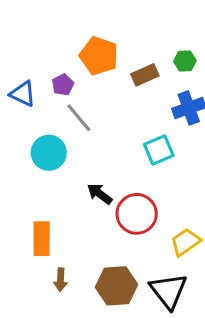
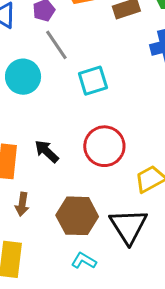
cyan square: (159, 150) -> (93, 81), moved
black arrow: (100, 194) -> (47, 151), moved

